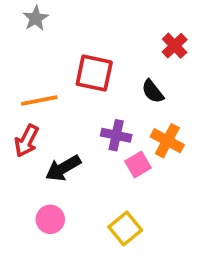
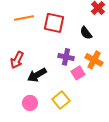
orange line: (39, 101) -> (24, 18), moved
yellow square: (125, 228) -> (61, 100), moved

